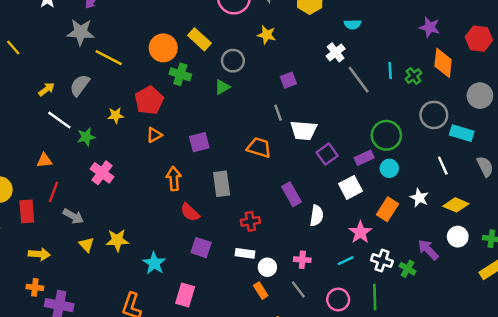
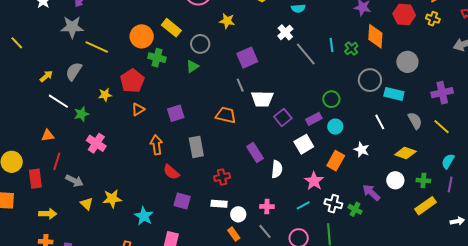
purple square: (288, 80) -> (247, 58), size x1.5
green circle: (386, 135) -> (331, 99), size x0.7
yellow diamond: (456, 205) -> (405, 153), moved

